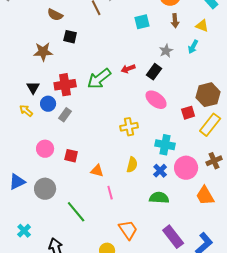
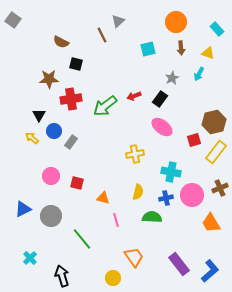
red cross: (65, 85) -> (71, 99), moved
blue cross: (160, 171) -> (166, 198), turned 32
green semicircle: (159, 198) -> (152, 217), moved

